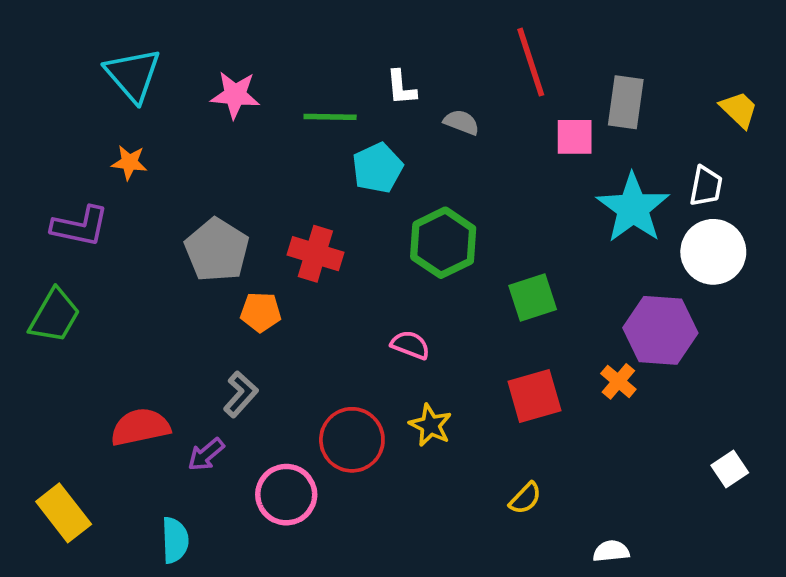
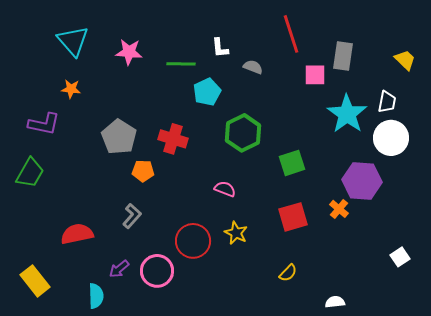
purple arrow: (206, 454) -> (119, 269), moved

